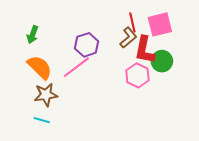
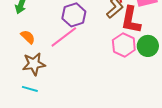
green circle: (162, 61) -> (148, 46), moved
orange semicircle: (40, 67) -> (28, 37), size x0.6

